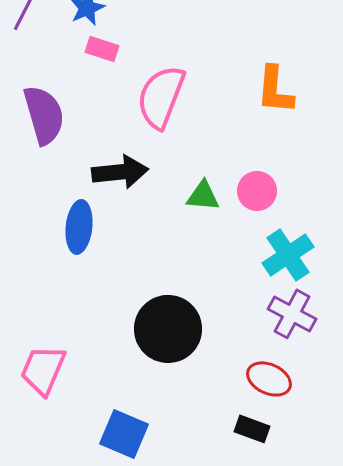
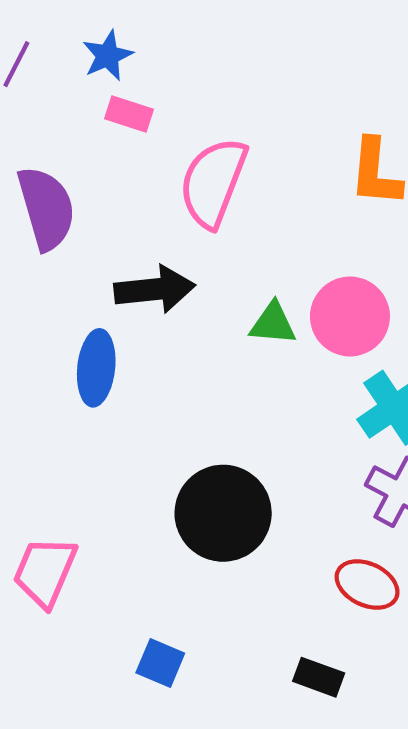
pink circle: (257, 191) -> (350, 316), size x1.4
black rectangle: (252, 429) -> (319, 677), moved
blue square: (124, 434) -> (160, 663), size x0.7

